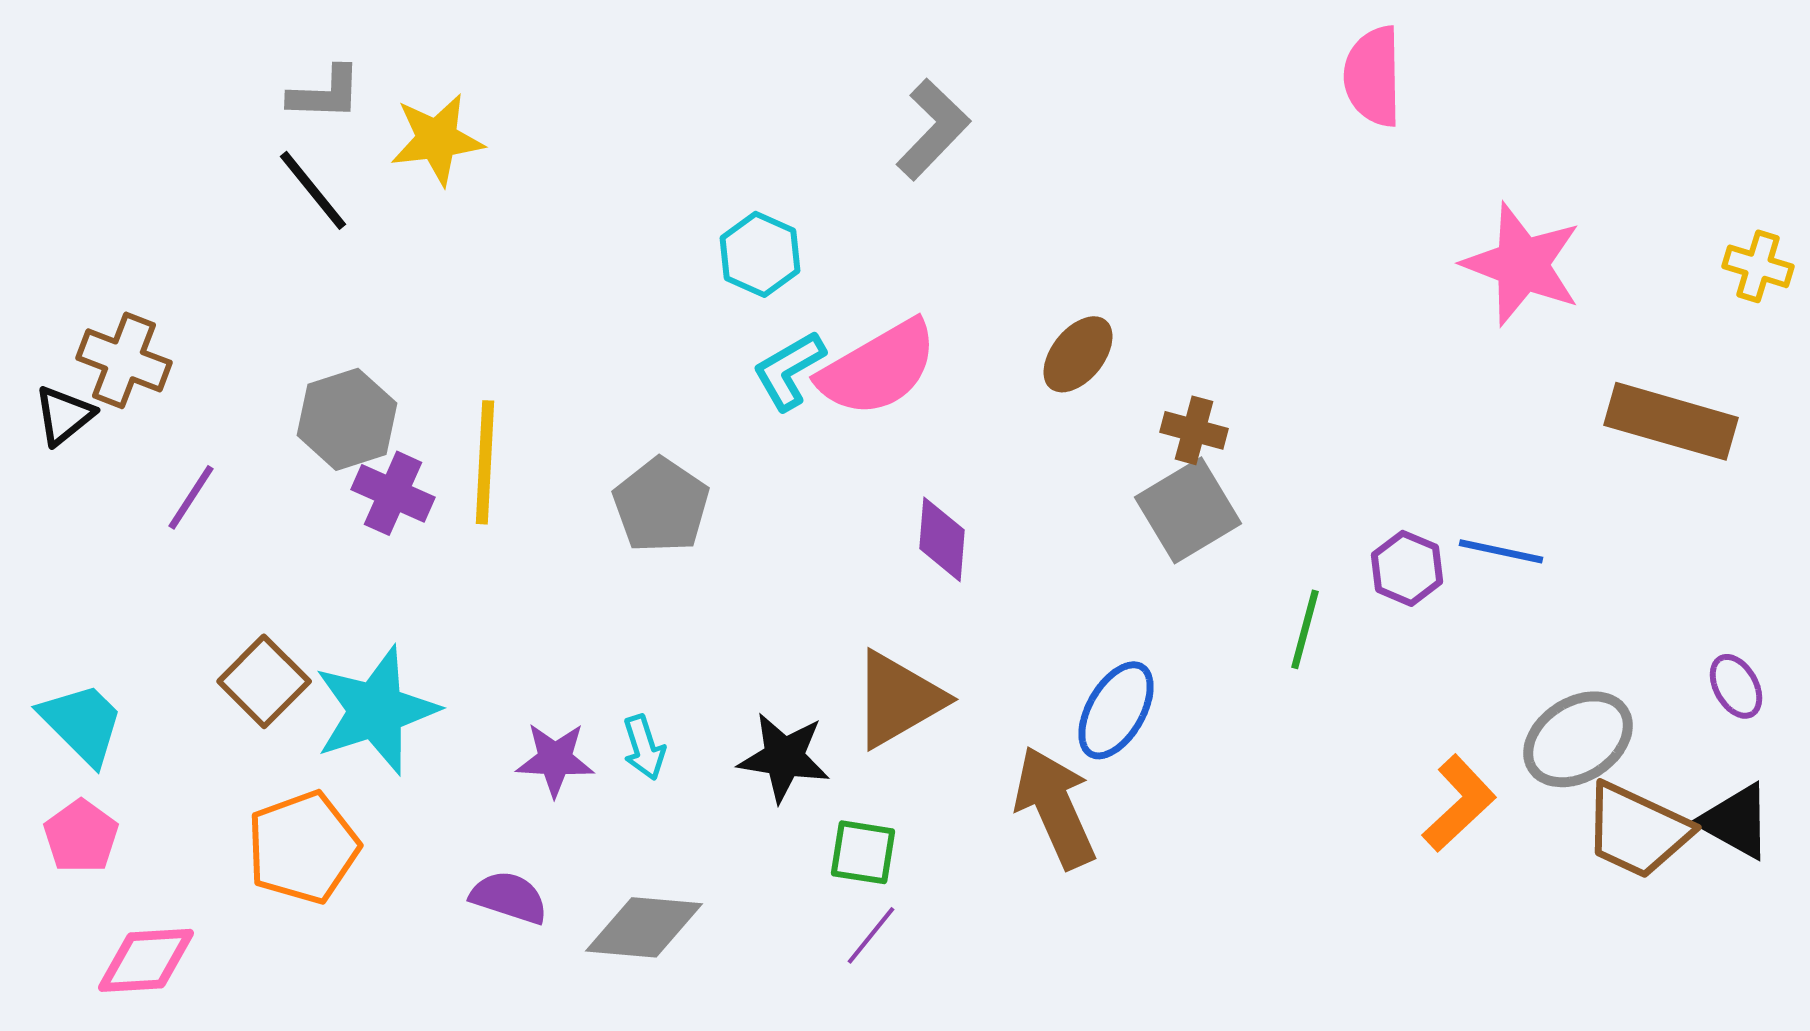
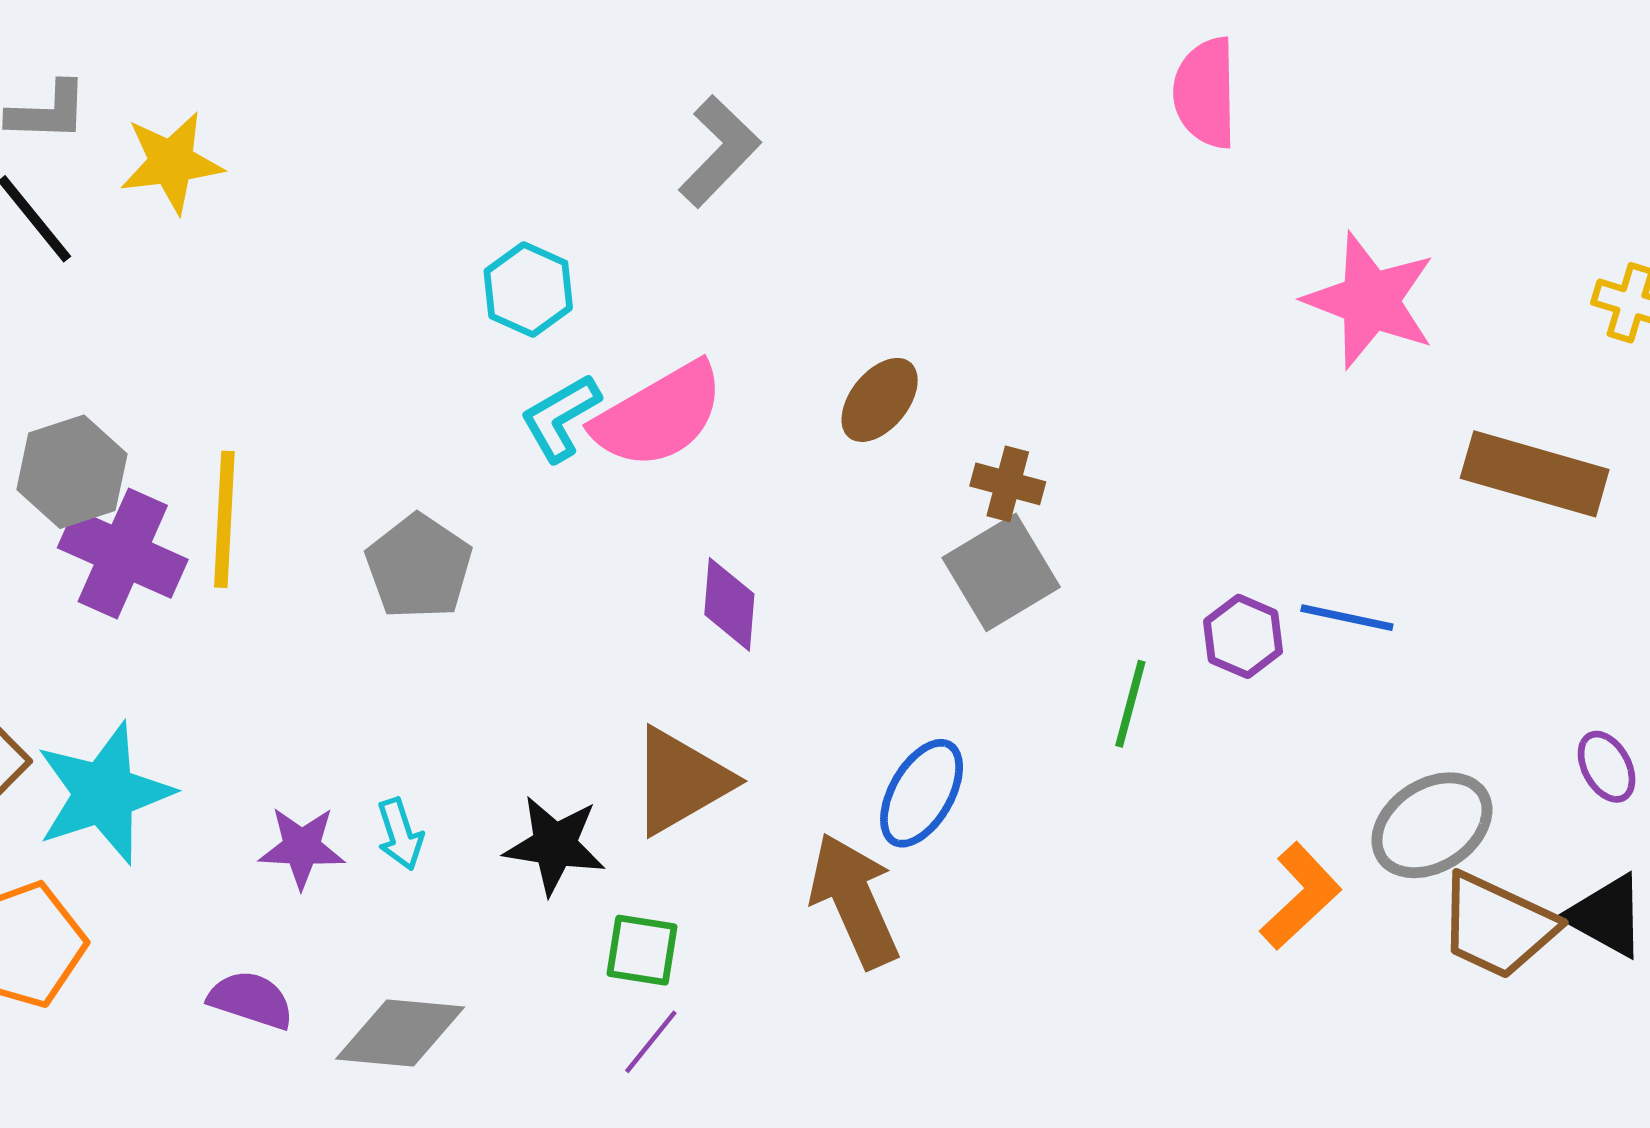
purple cross: (393, 493) -> (123, 554), size x1.4

